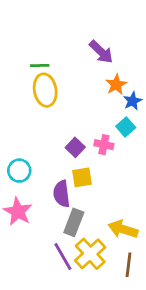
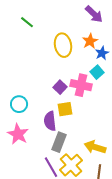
purple arrow: (101, 52) -> (94, 14), moved
green line: (40, 65) -> (27, 22), moved, turned 40
yellow ellipse: (45, 90) -> (63, 45), moved
pink cross: (104, 145) -> (81, 85), size x1.5

